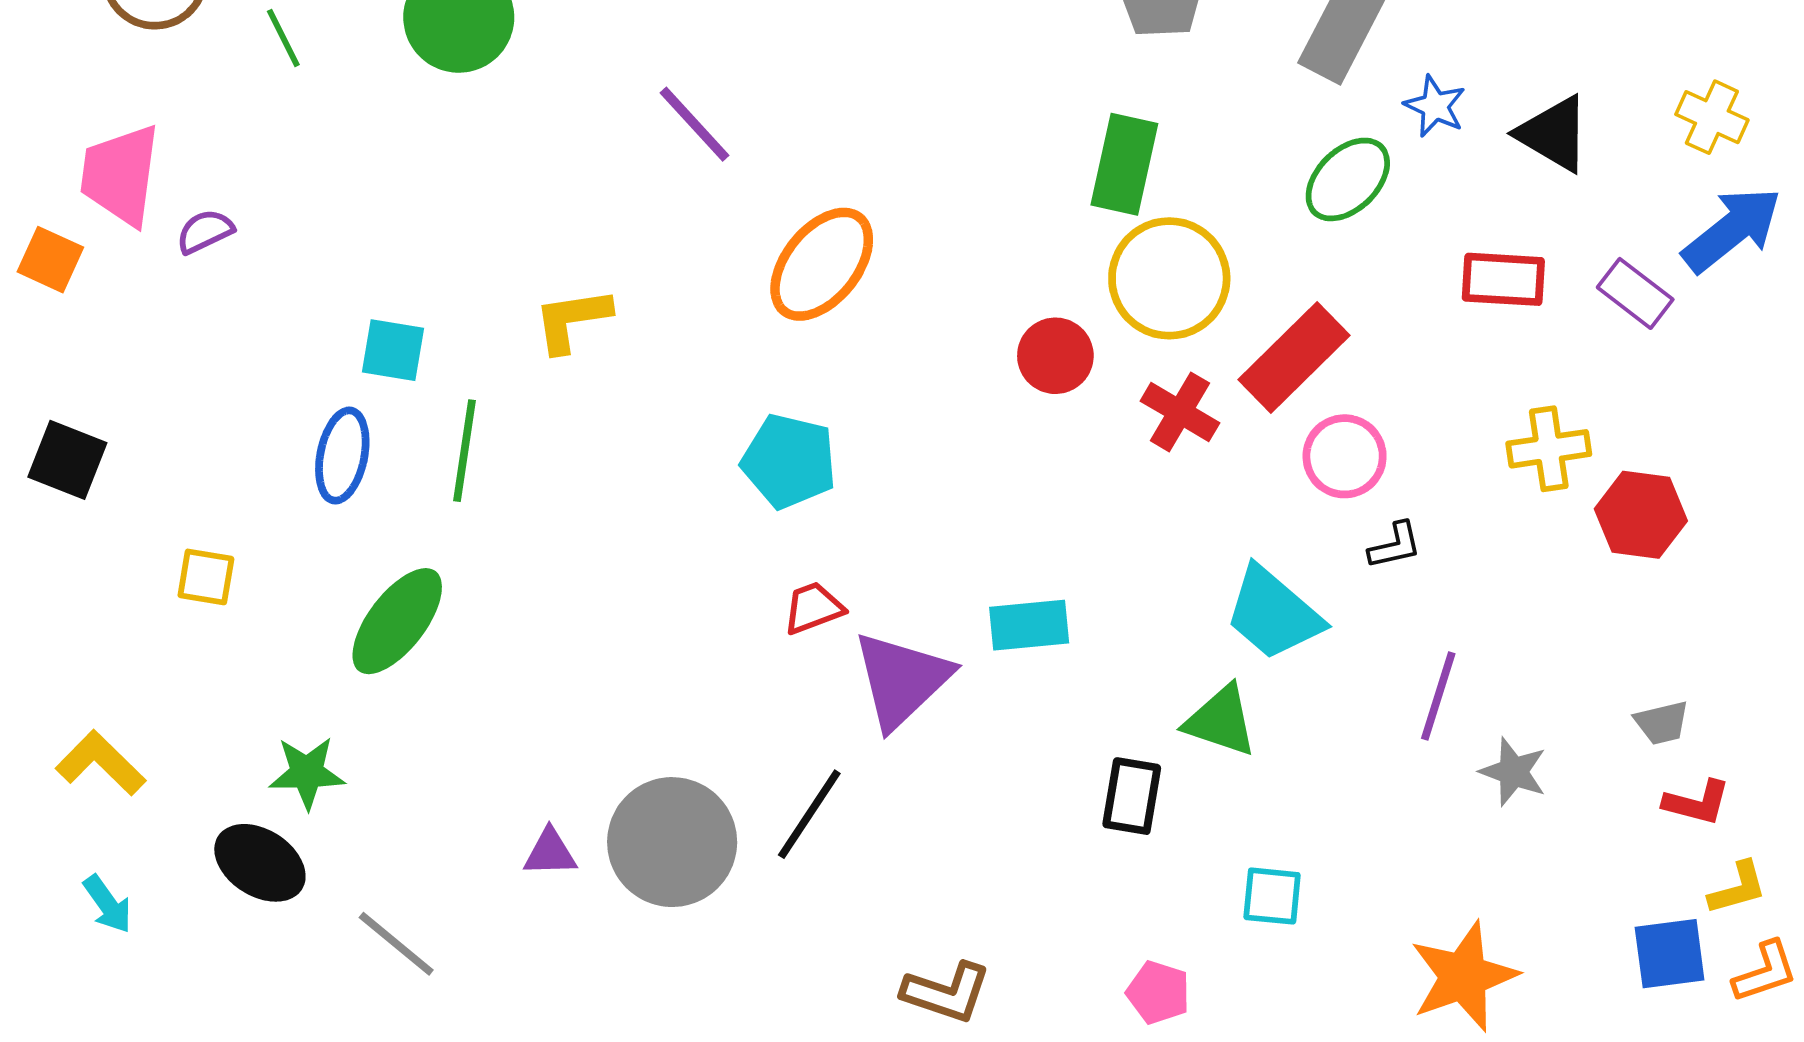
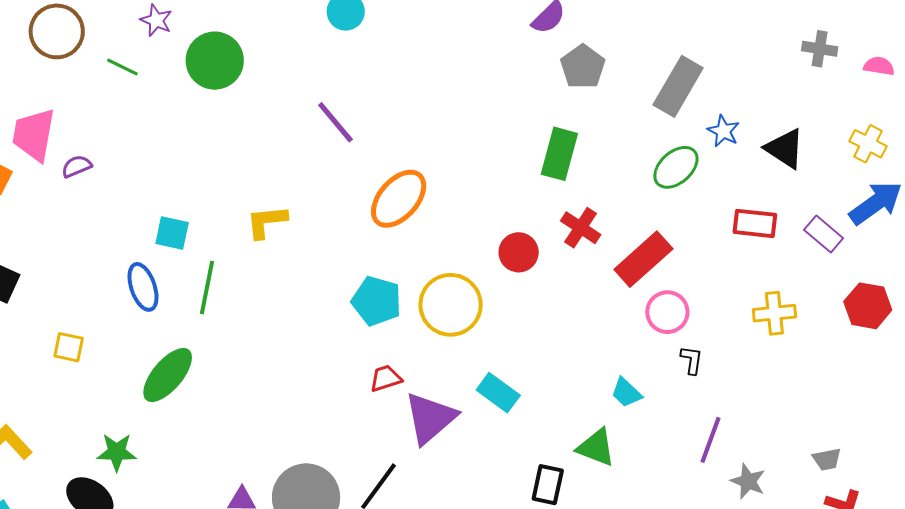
green line: (283, 38) -> (122, 67), turned -40
yellow circle: (1169, 278) -> (451, 305), moved
red cross: (1180, 412) -> (581, 228), moved
blue ellipse: (342, 456) -> (143, 287), turned -33
red hexagon: (1641, 515) -> (868, 306), moved
black L-shape: (1395, 546) -> (692, 360), turned -72
cyan trapezoid: (1273, 613) -> (626, 393), size x0.6
cyan rectangle: (1029, 625) -> (498, 393), turned 39

